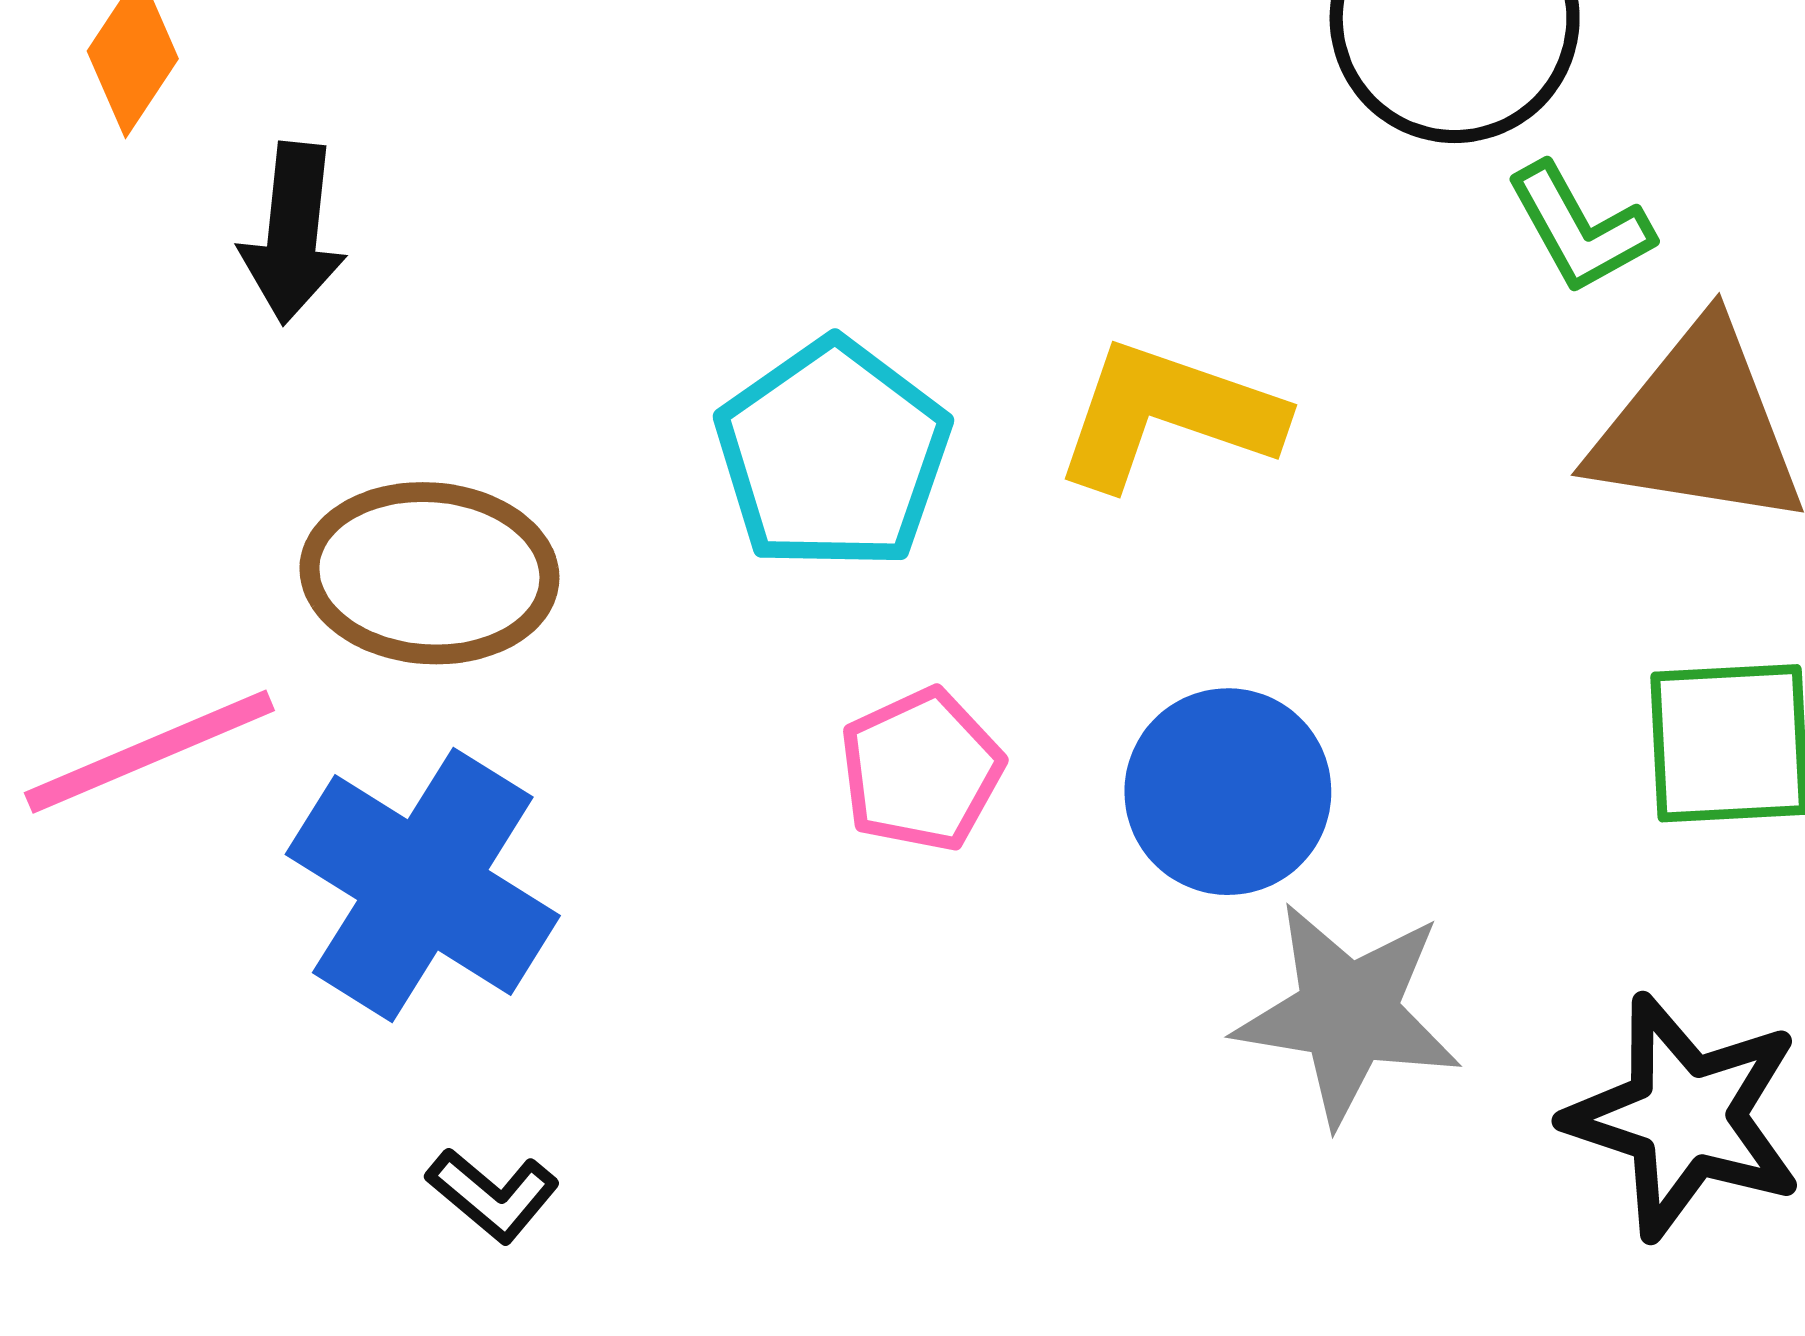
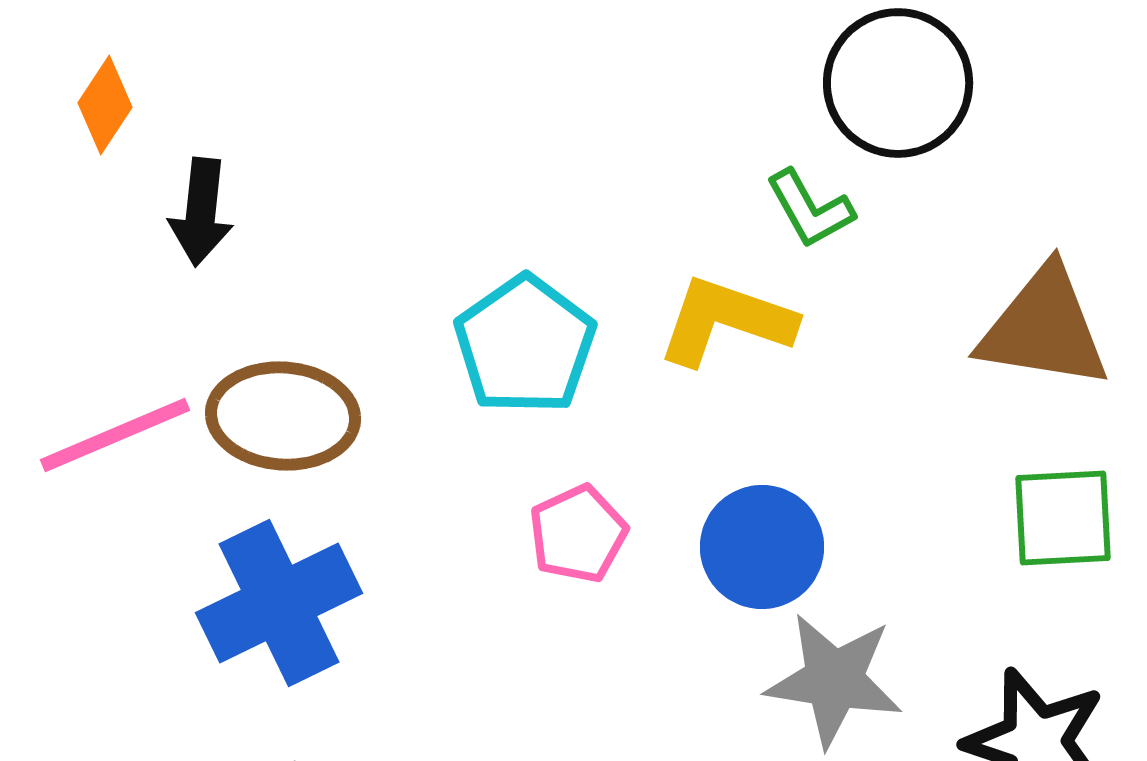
green L-shape: (1580, 228) -> (810, 209), moved
pink line: (149, 752) -> (115, 435), moved
blue cross: (423, 885) -> (279, 603), turned 32

